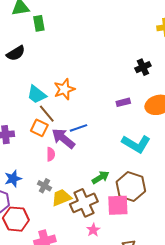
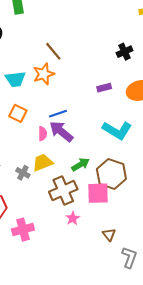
cyan trapezoid: (37, 95) -> (15, 79), turned -45
brown line: (47, 114) -> (53, 51), moved
purple arrow: (63, 138) -> (61, 132), moved
pink semicircle: (51, 154) -> (42, 134), moved
yellow trapezoid: (61, 198) -> (43, 163), moved

